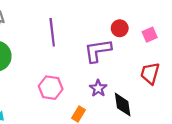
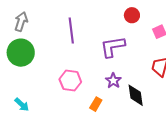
red circle: (120, 28) -> (132, 15), moved

